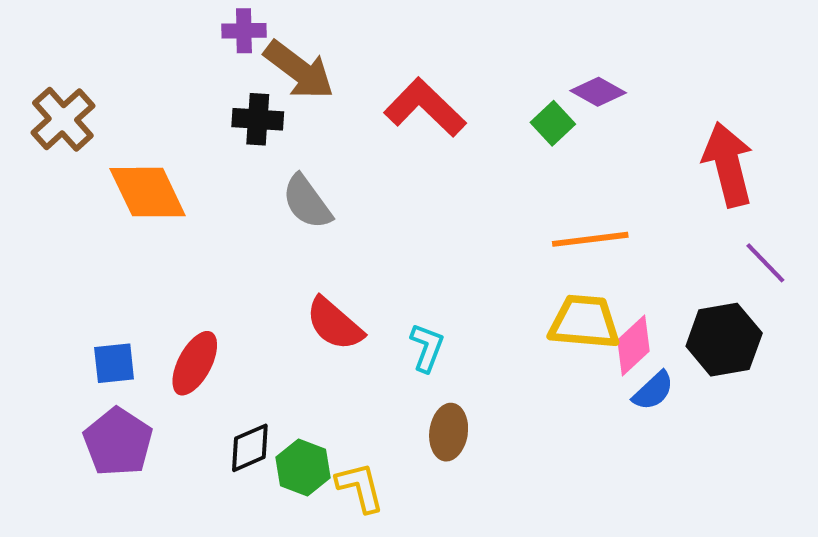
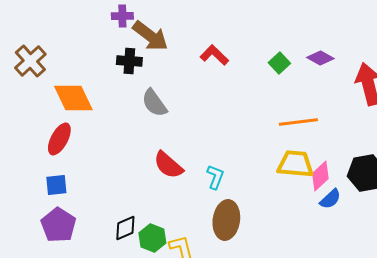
purple diamond: (598, 92) -> (320, 58), moved
red L-shape: (425, 107) -> (214, 55), size x0.7
red ellipse: (195, 363) -> (59, 139), moved
brown ellipse: (449, 432) -> (226, 220), size x1.4

